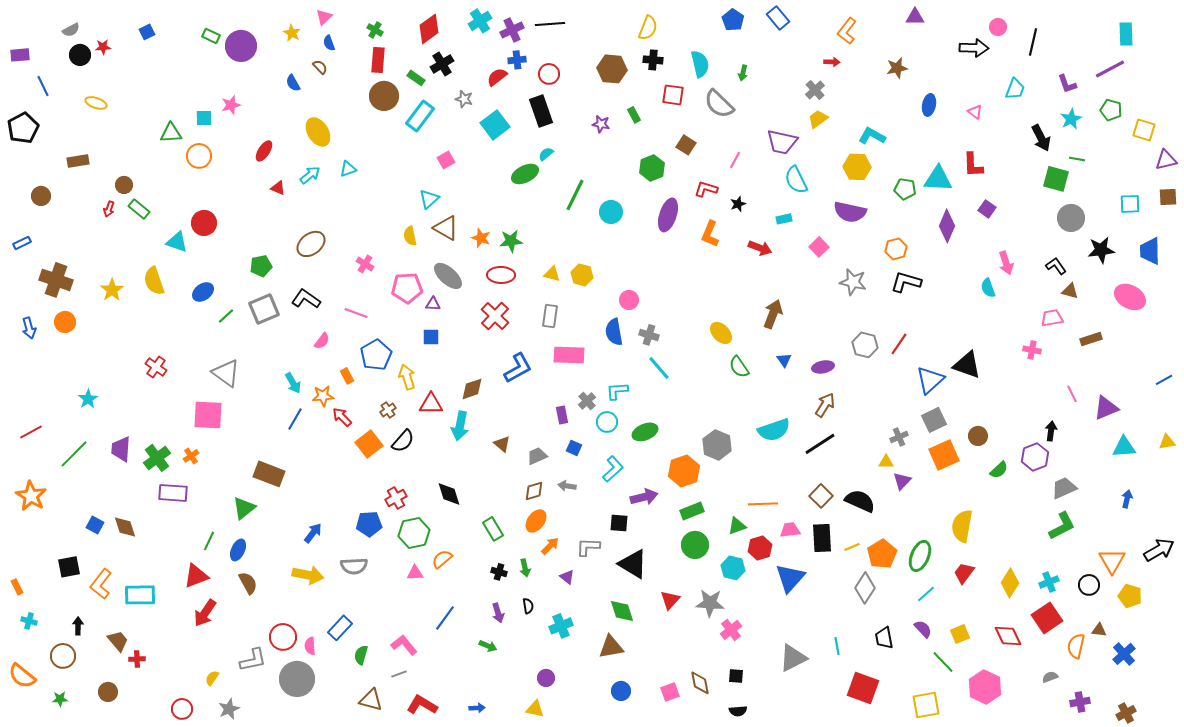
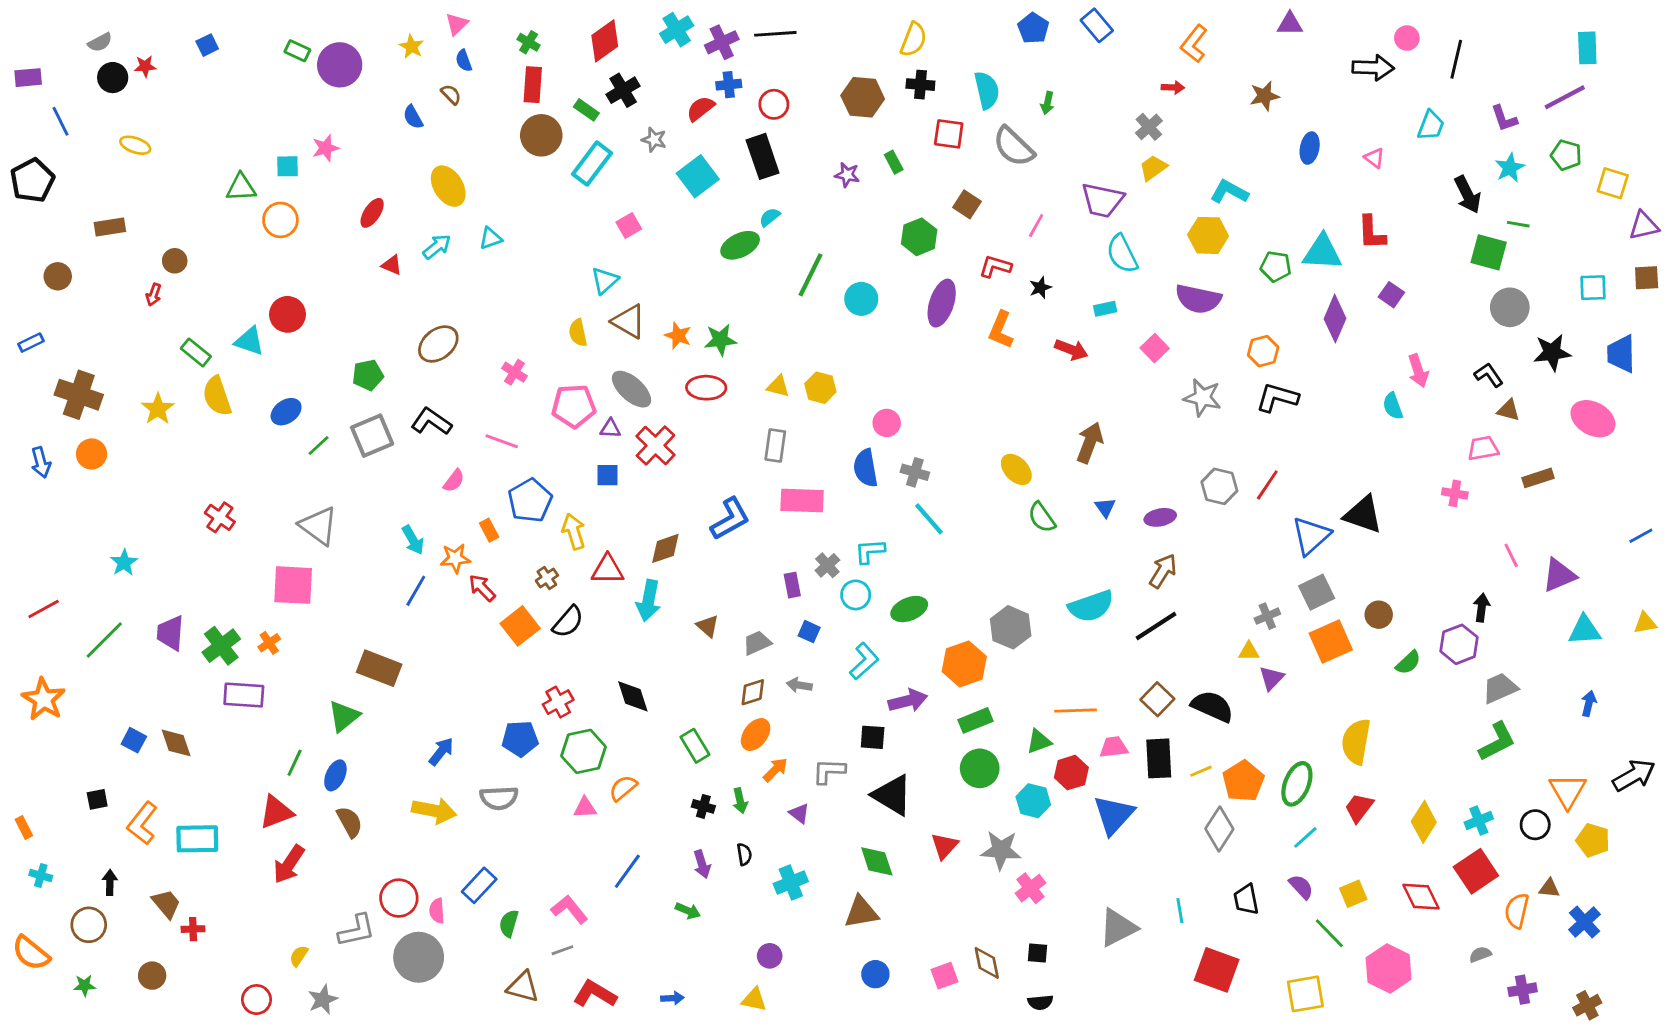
green rectangle: (139, 209) -> (196, 352), moved
red cross: (495, 316) -> (655, 445), moved
black square: (69, 567) -> (97, 799), size x0.7

